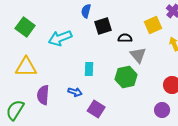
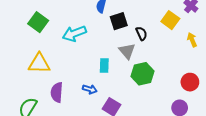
yellow square: (153, 25) -> (170, 20), turned -30
black semicircle: (125, 38) -> (141, 34), turned 64
gray triangle: (138, 55) -> (127, 51), moved

